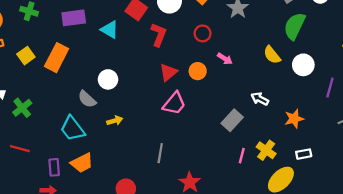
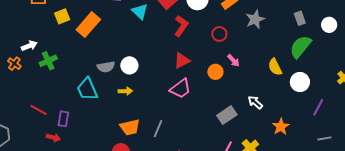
orange circle: (198, 71) -> (215, 72), moved
white circle: (108, 79) -> (129, 65), moved
gray semicircle: (87, 99) -> (106, 67), turned -66
orange star: (294, 119) -> (281, 127), turned -30
red line: (20, 149) -> (38, 110), moved
orange trapezoid: (82, 163) -> (130, 127), moved

